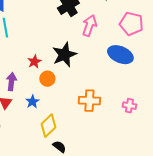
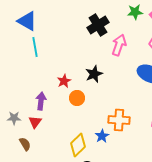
black star: (64, 55) -> (94, 74), size x0.7
blue star: (32, 102) -> (102, 136), moved

